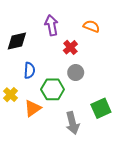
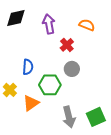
black diamond: (17, 41) -> (16, 18), moved
green square: (101, 108) -> (96, 117), moved

